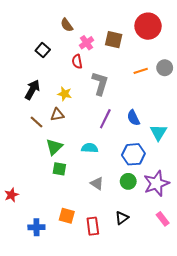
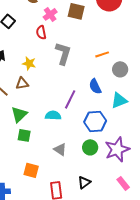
gray circle: (165, 68) -> (120, 69), moved
orange line: (141, 71) -> (102, 54), moved
purple line: (105, 119) -> (70, 99), moved
cyan triangle: (158, 132) -> (119, 100), turned 36
orange square: (67, 216) -> (31, 170), moved

